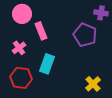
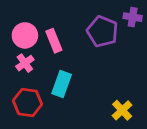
pink circle: (22, 14) -> (25, 35), moved
purple pentagon: (85, 35) -> (102, 32), moved

